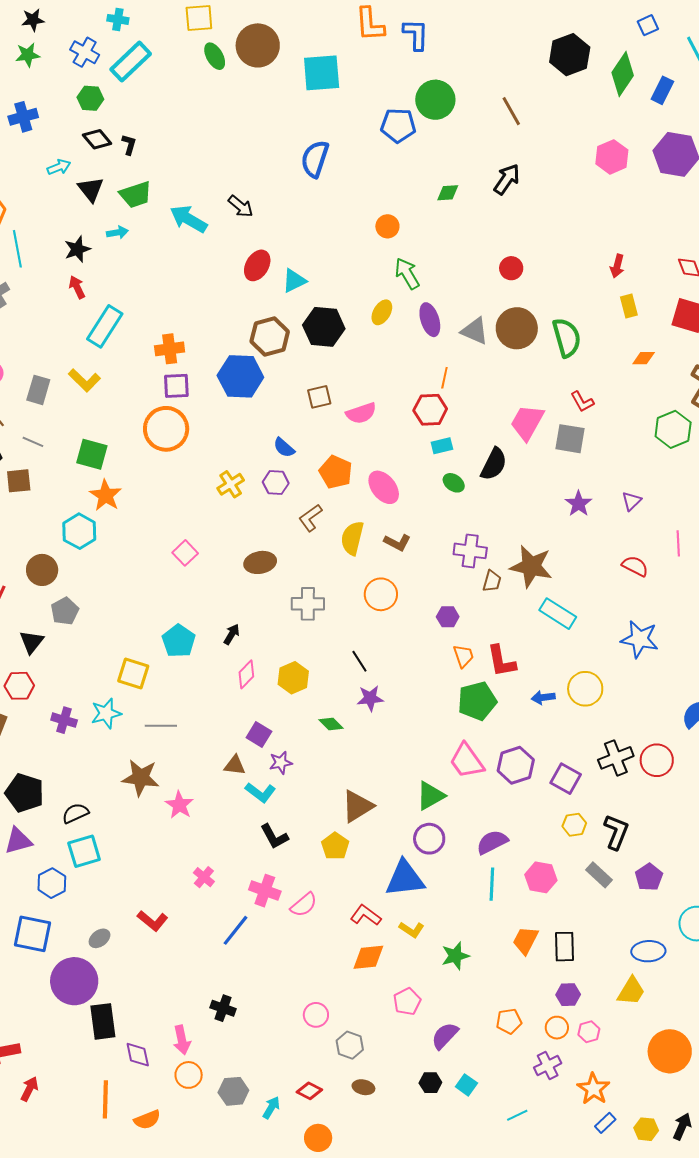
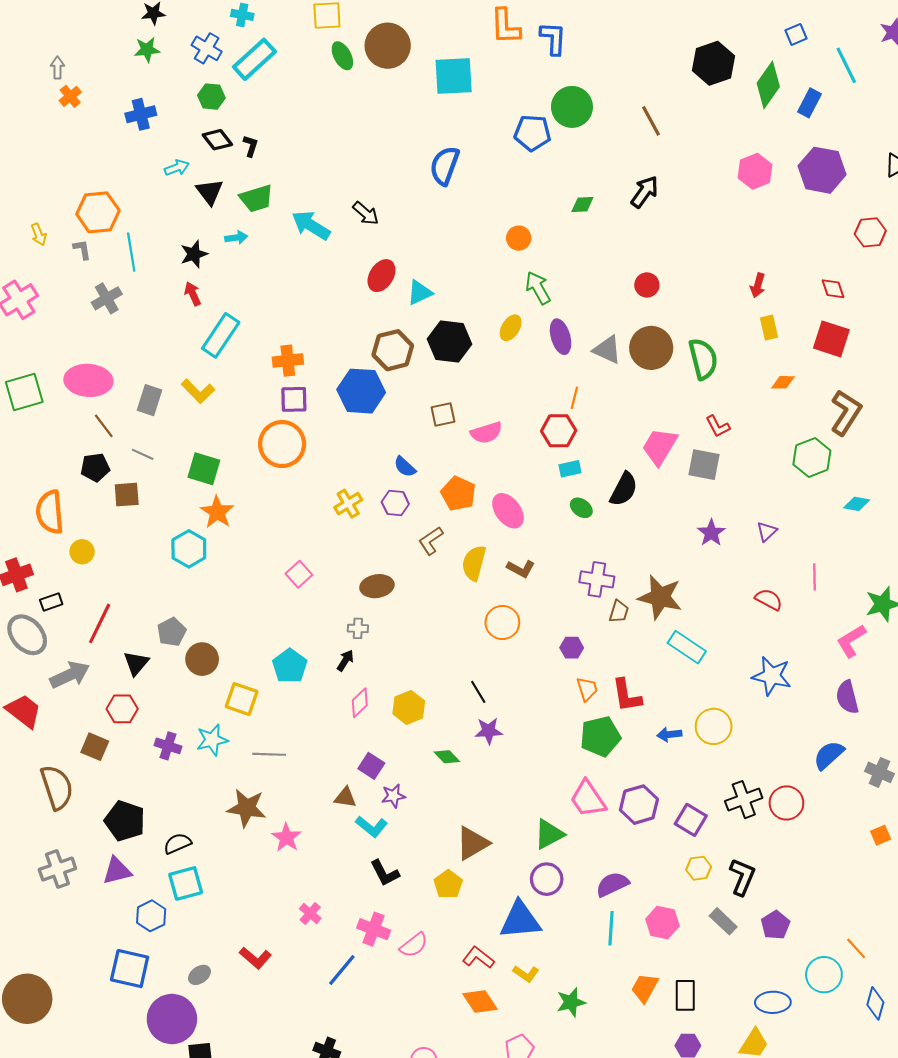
brown circle: (42, 570) -> (202, 659), moved
gray cross: (308, 604) -> (358, 628), moved, size x0.6
orange diamond: (368, 957) -> (480, 1001), turned 60

